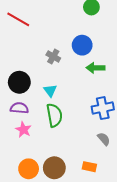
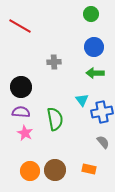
blue circle: (82, 45) -> (94, 47), moved
gray cross: (53, 56) -> (54, 62), turned -32
cyan triangle: (50, 90) -> (82, 100), moved

